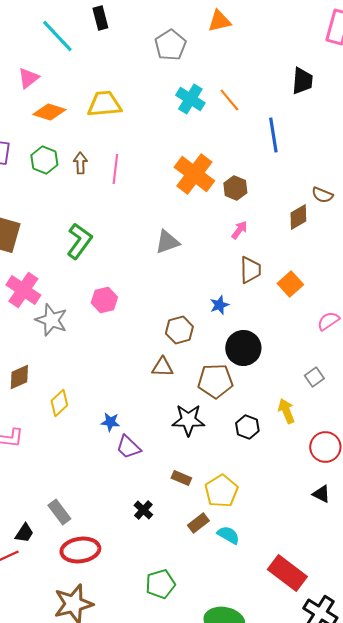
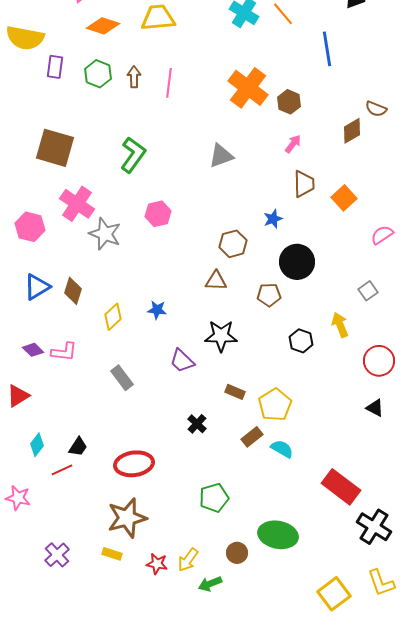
brown diamond: (19, 377) -> (73, 291), turned -48
brown pentagon: (215, 381) -> (269, 295), size x0.7
black star: (188, 420) -> (221, 336), moved
blue star: (110, 422) -> (157, 310), moved
gray rectangle: (59, 512) -> (122, 378), moved

